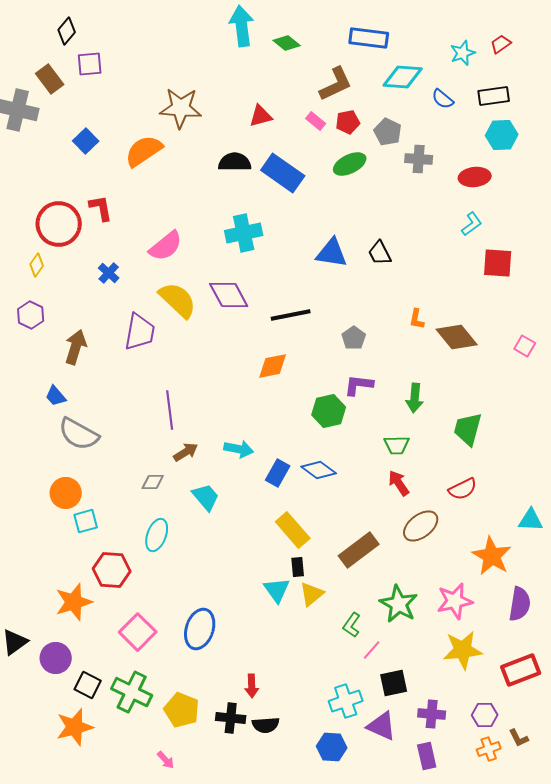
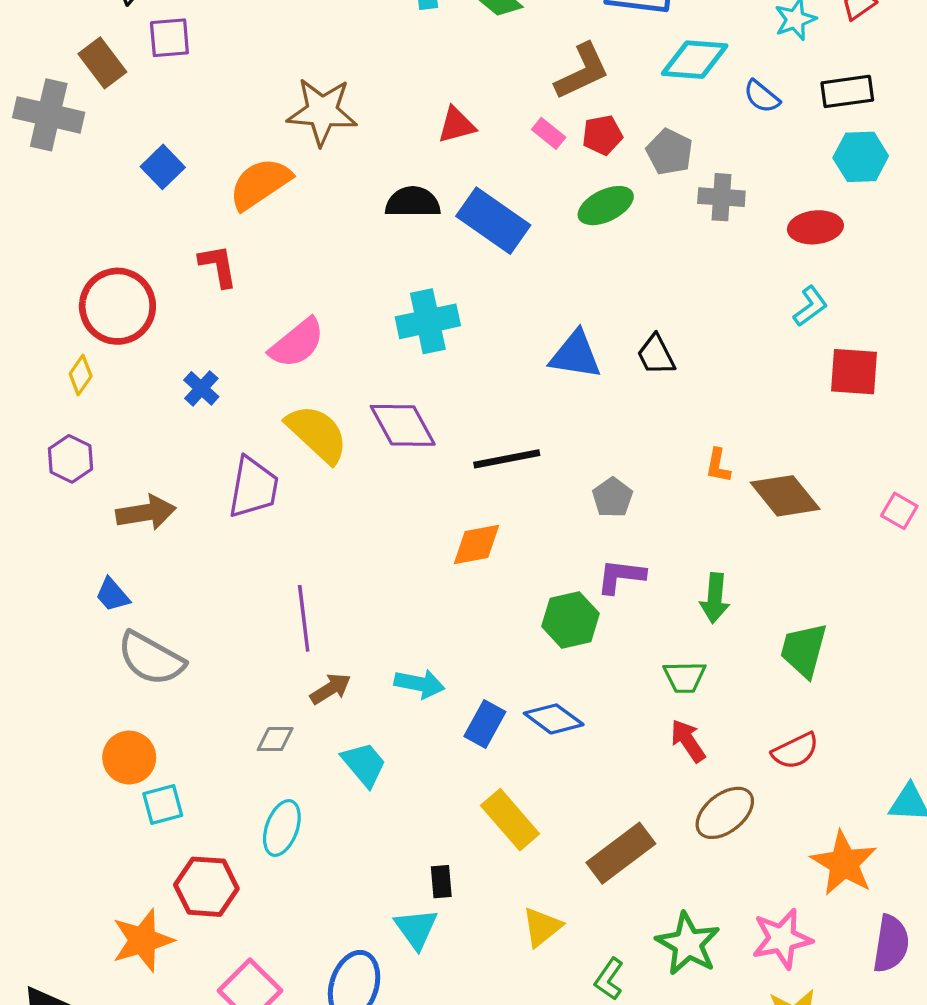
red L-shape: (101, 208) -> (218, 266), moved
brown arrow: (76, 347) -> (146, 513), turned 64
black rectangle: (298, 567) -> (441, 882), moved
cyan triangle: (277, 590) -> (416, 929), moved

